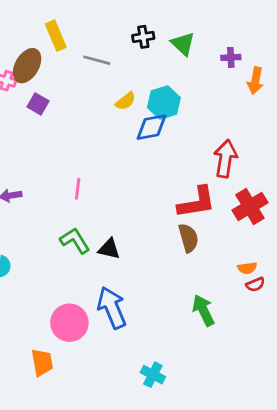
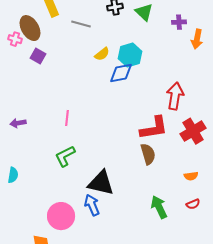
brown ellipse: (27, 66) -> (30, 28), turned -60
green L-shape: (75, 241) -> (65, 156), turned -85
black triangle: (109, 249) -> (101, 183), moved, size x1.6
red semicircle: (255, 284) -> (193, 204), moved
blue arrow: (112, 308) -> (92, 205), size x0.7

